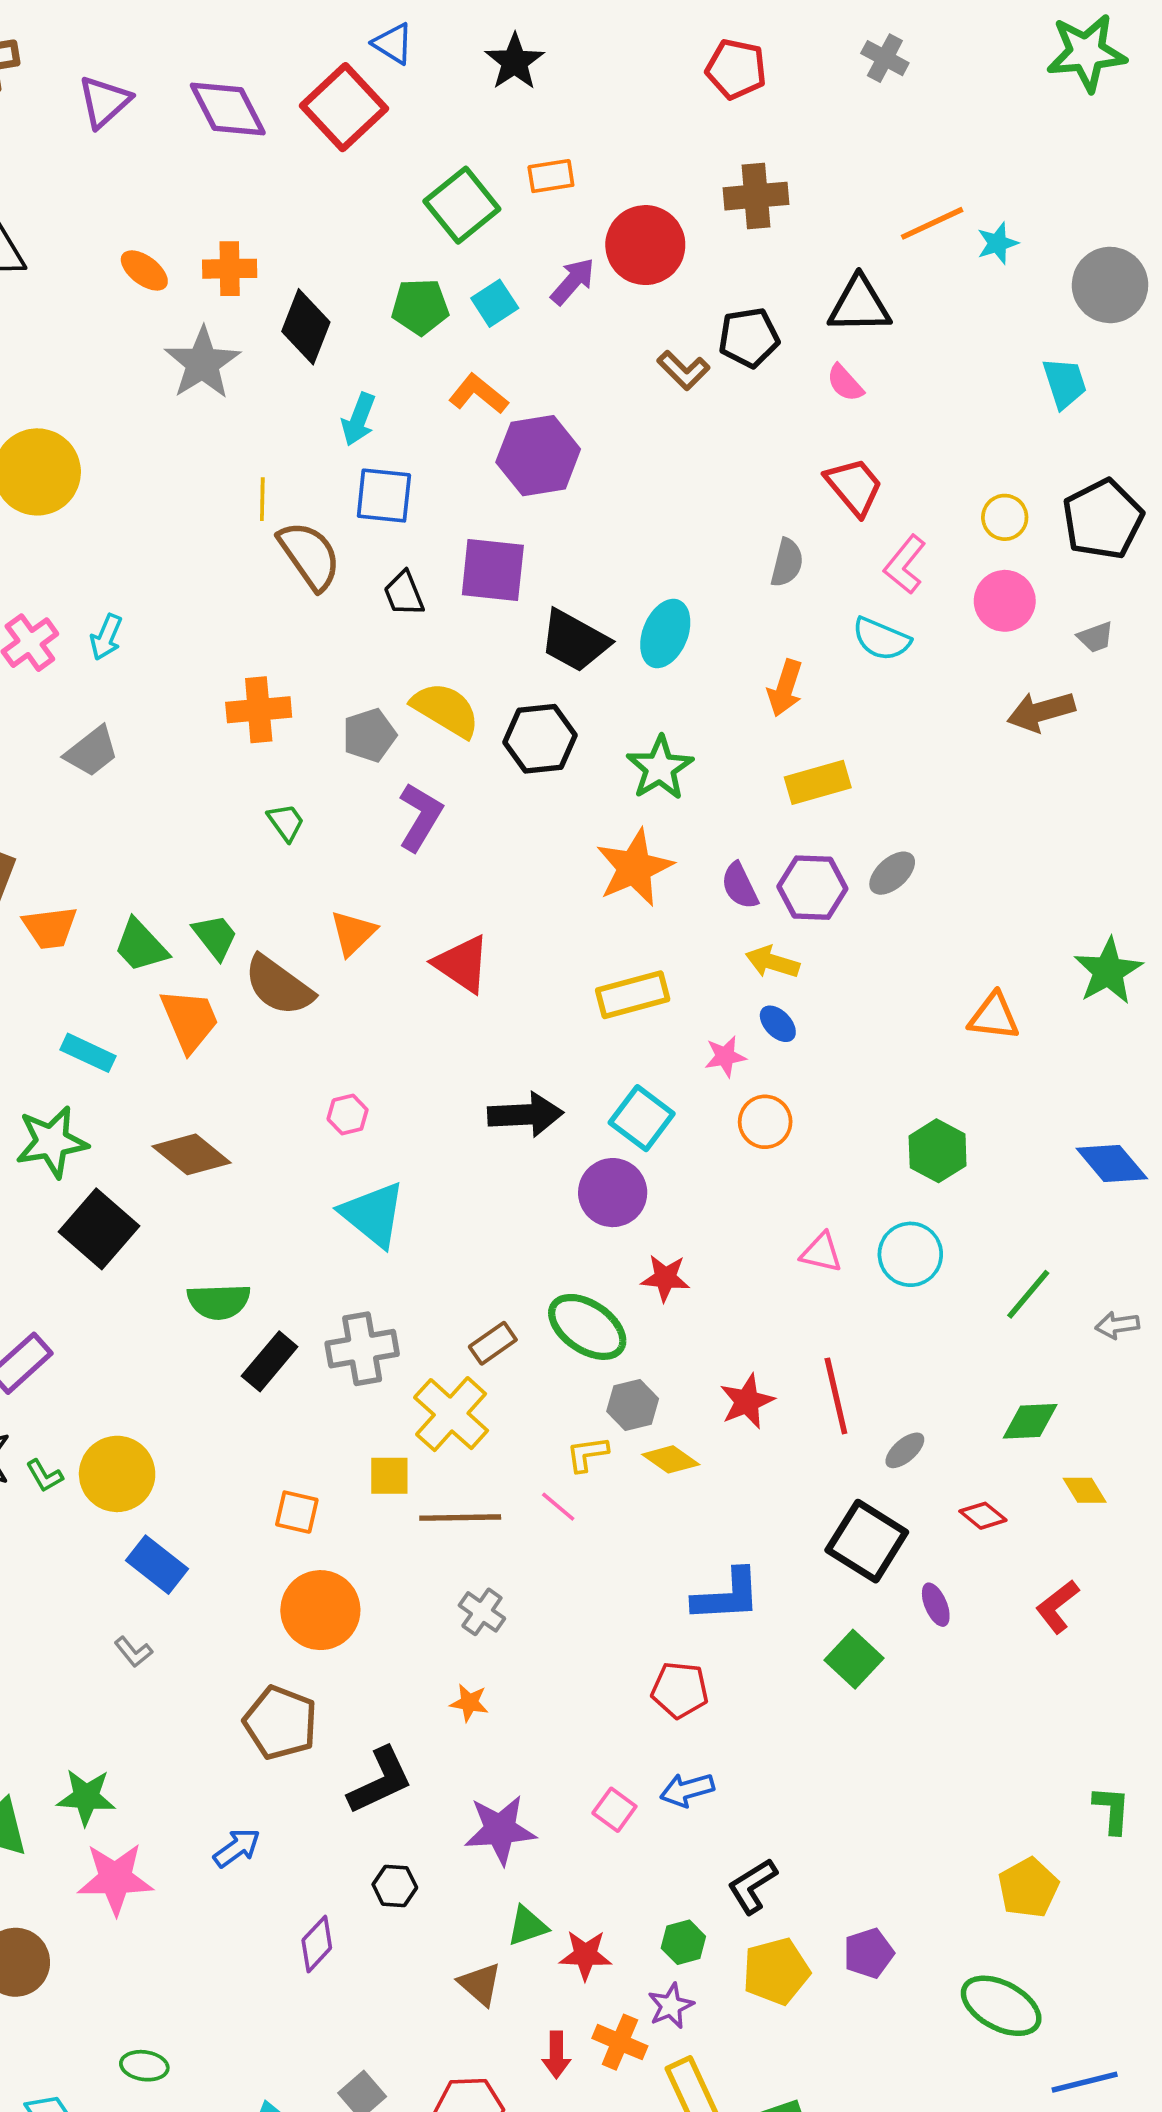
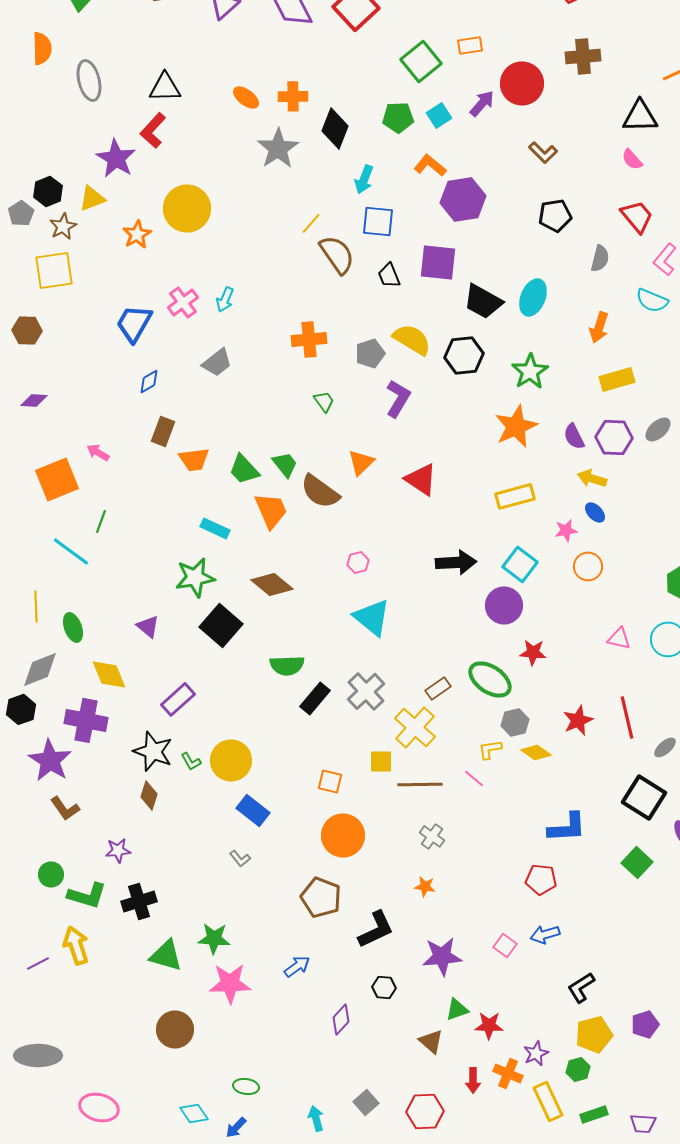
black pentagon: (749, 338) -> (555, 215), moved
yellow line: (262, 499) -> (311, 223), turned 40
gray cross: (362, 1349) -> (366, 691), turned -33
green hexagon: (683, 1942) -> (578, 1069), moved

